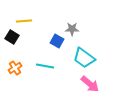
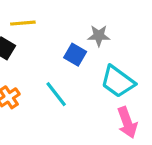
cyan line: (45, 66) -> (56, 94), turned 42
pink arrow: (90, 84) -> (127, 123), turned 30

